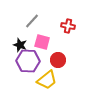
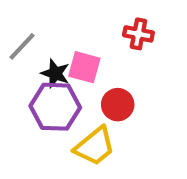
gray line: (32, 21) -> (22, 46), moved
black star: (20, 45) -> (55, 73), moved

